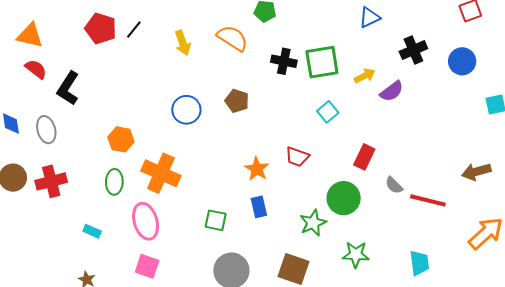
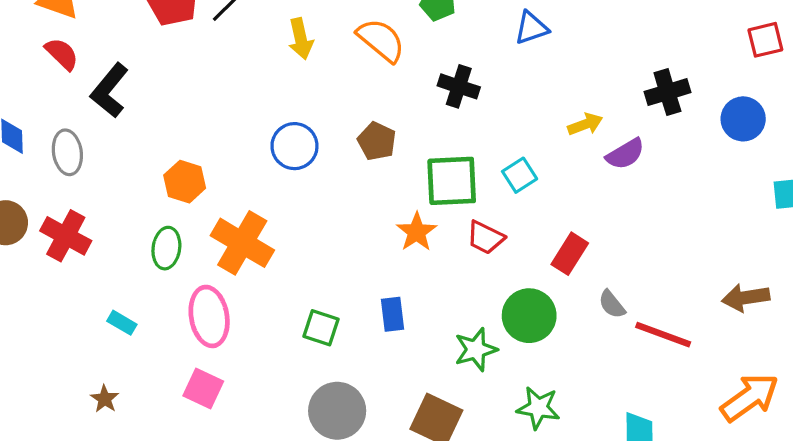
blue triangle: (370, 17) -> (531, 28), moved
green square: (322, 62) -> (452, 181), moved
red trapezoid: (297, 157) -> (485, 238), moved
orange star: (257, 169) -> (417, 232), moved
red cross: (51, 181) -> (66, 236), turned 36

